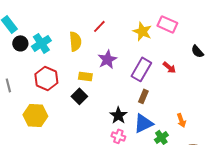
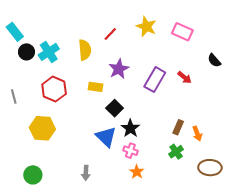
yellow star: (142, 31) -> (146, 27), moved
black square: (79, 96) -> (115, 108), moved
brown rectangle: (143, 96) -> (178, 127), moved
blue triangle: (143, 123) -> (106, 137), moved, turned -50

